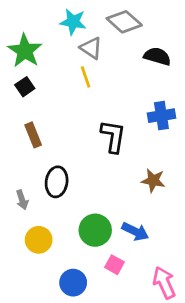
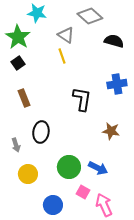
cyan star: (73, 22) -> (37, 13), moved
pink arrow: (164, 283) -> (104, 205), moved

